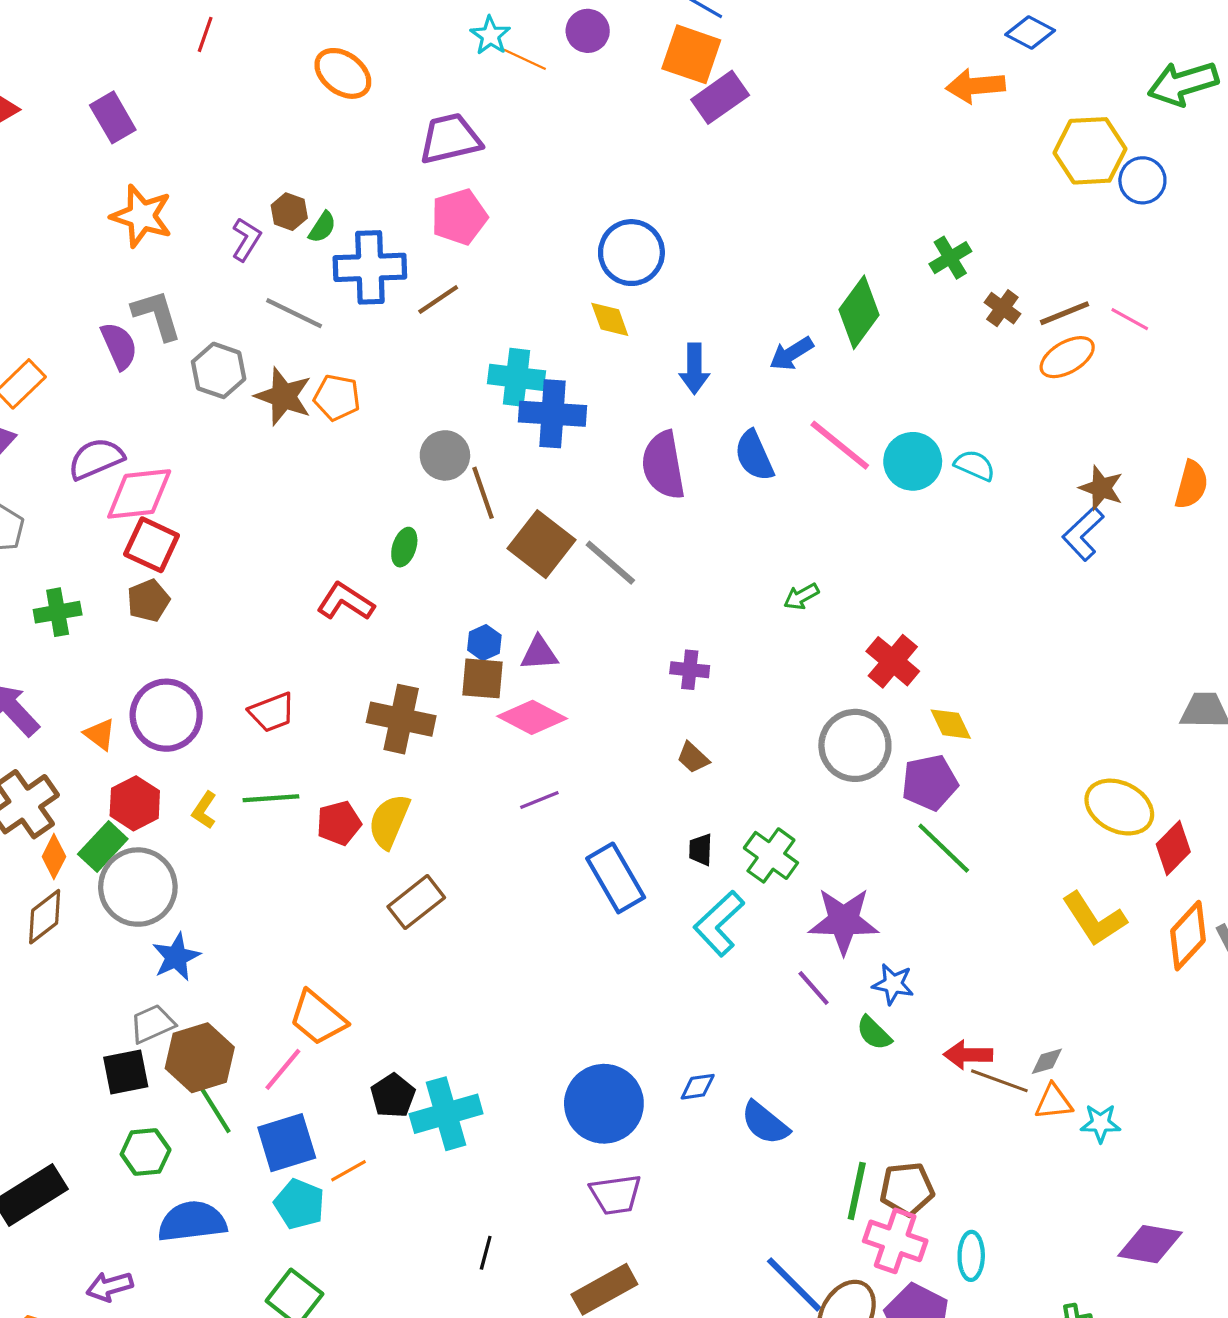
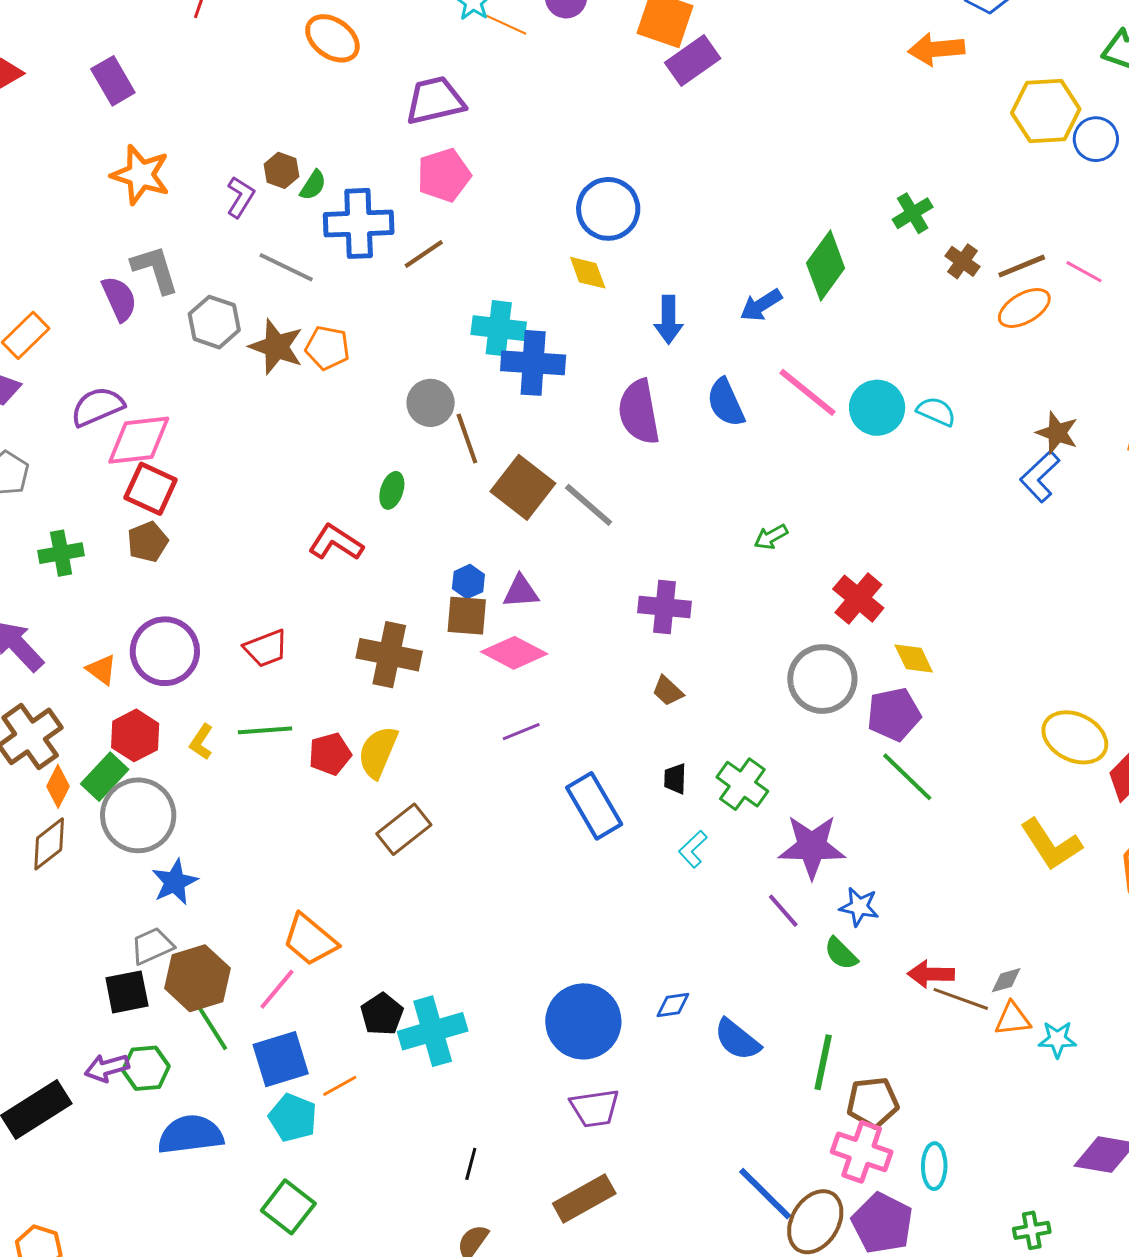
purple cross: (690, 670) -> (665, 607), size x1.4
cyan L-shape: (719, 923) -> (693, 849), size x0.6
green line: (857, 1191) -> (823, 1062), moved
purple arrow: (110, 1286) -> (107, 1068), moved

